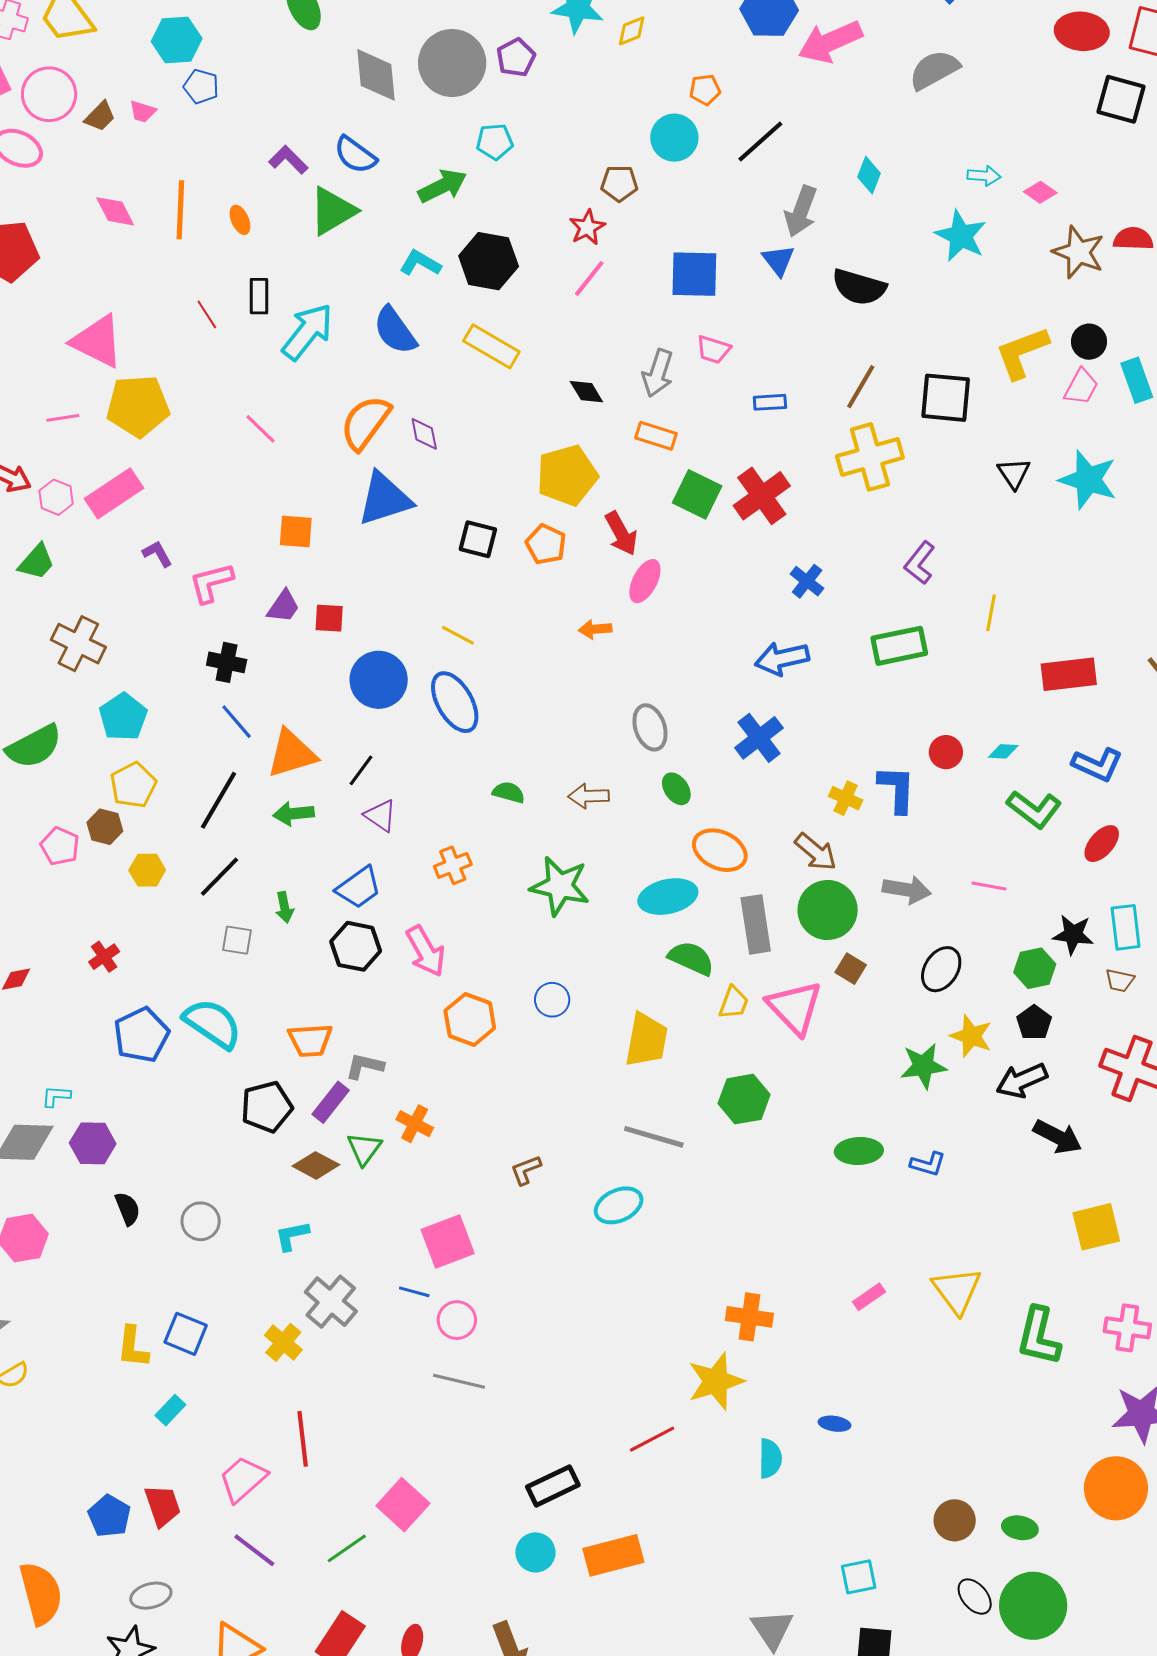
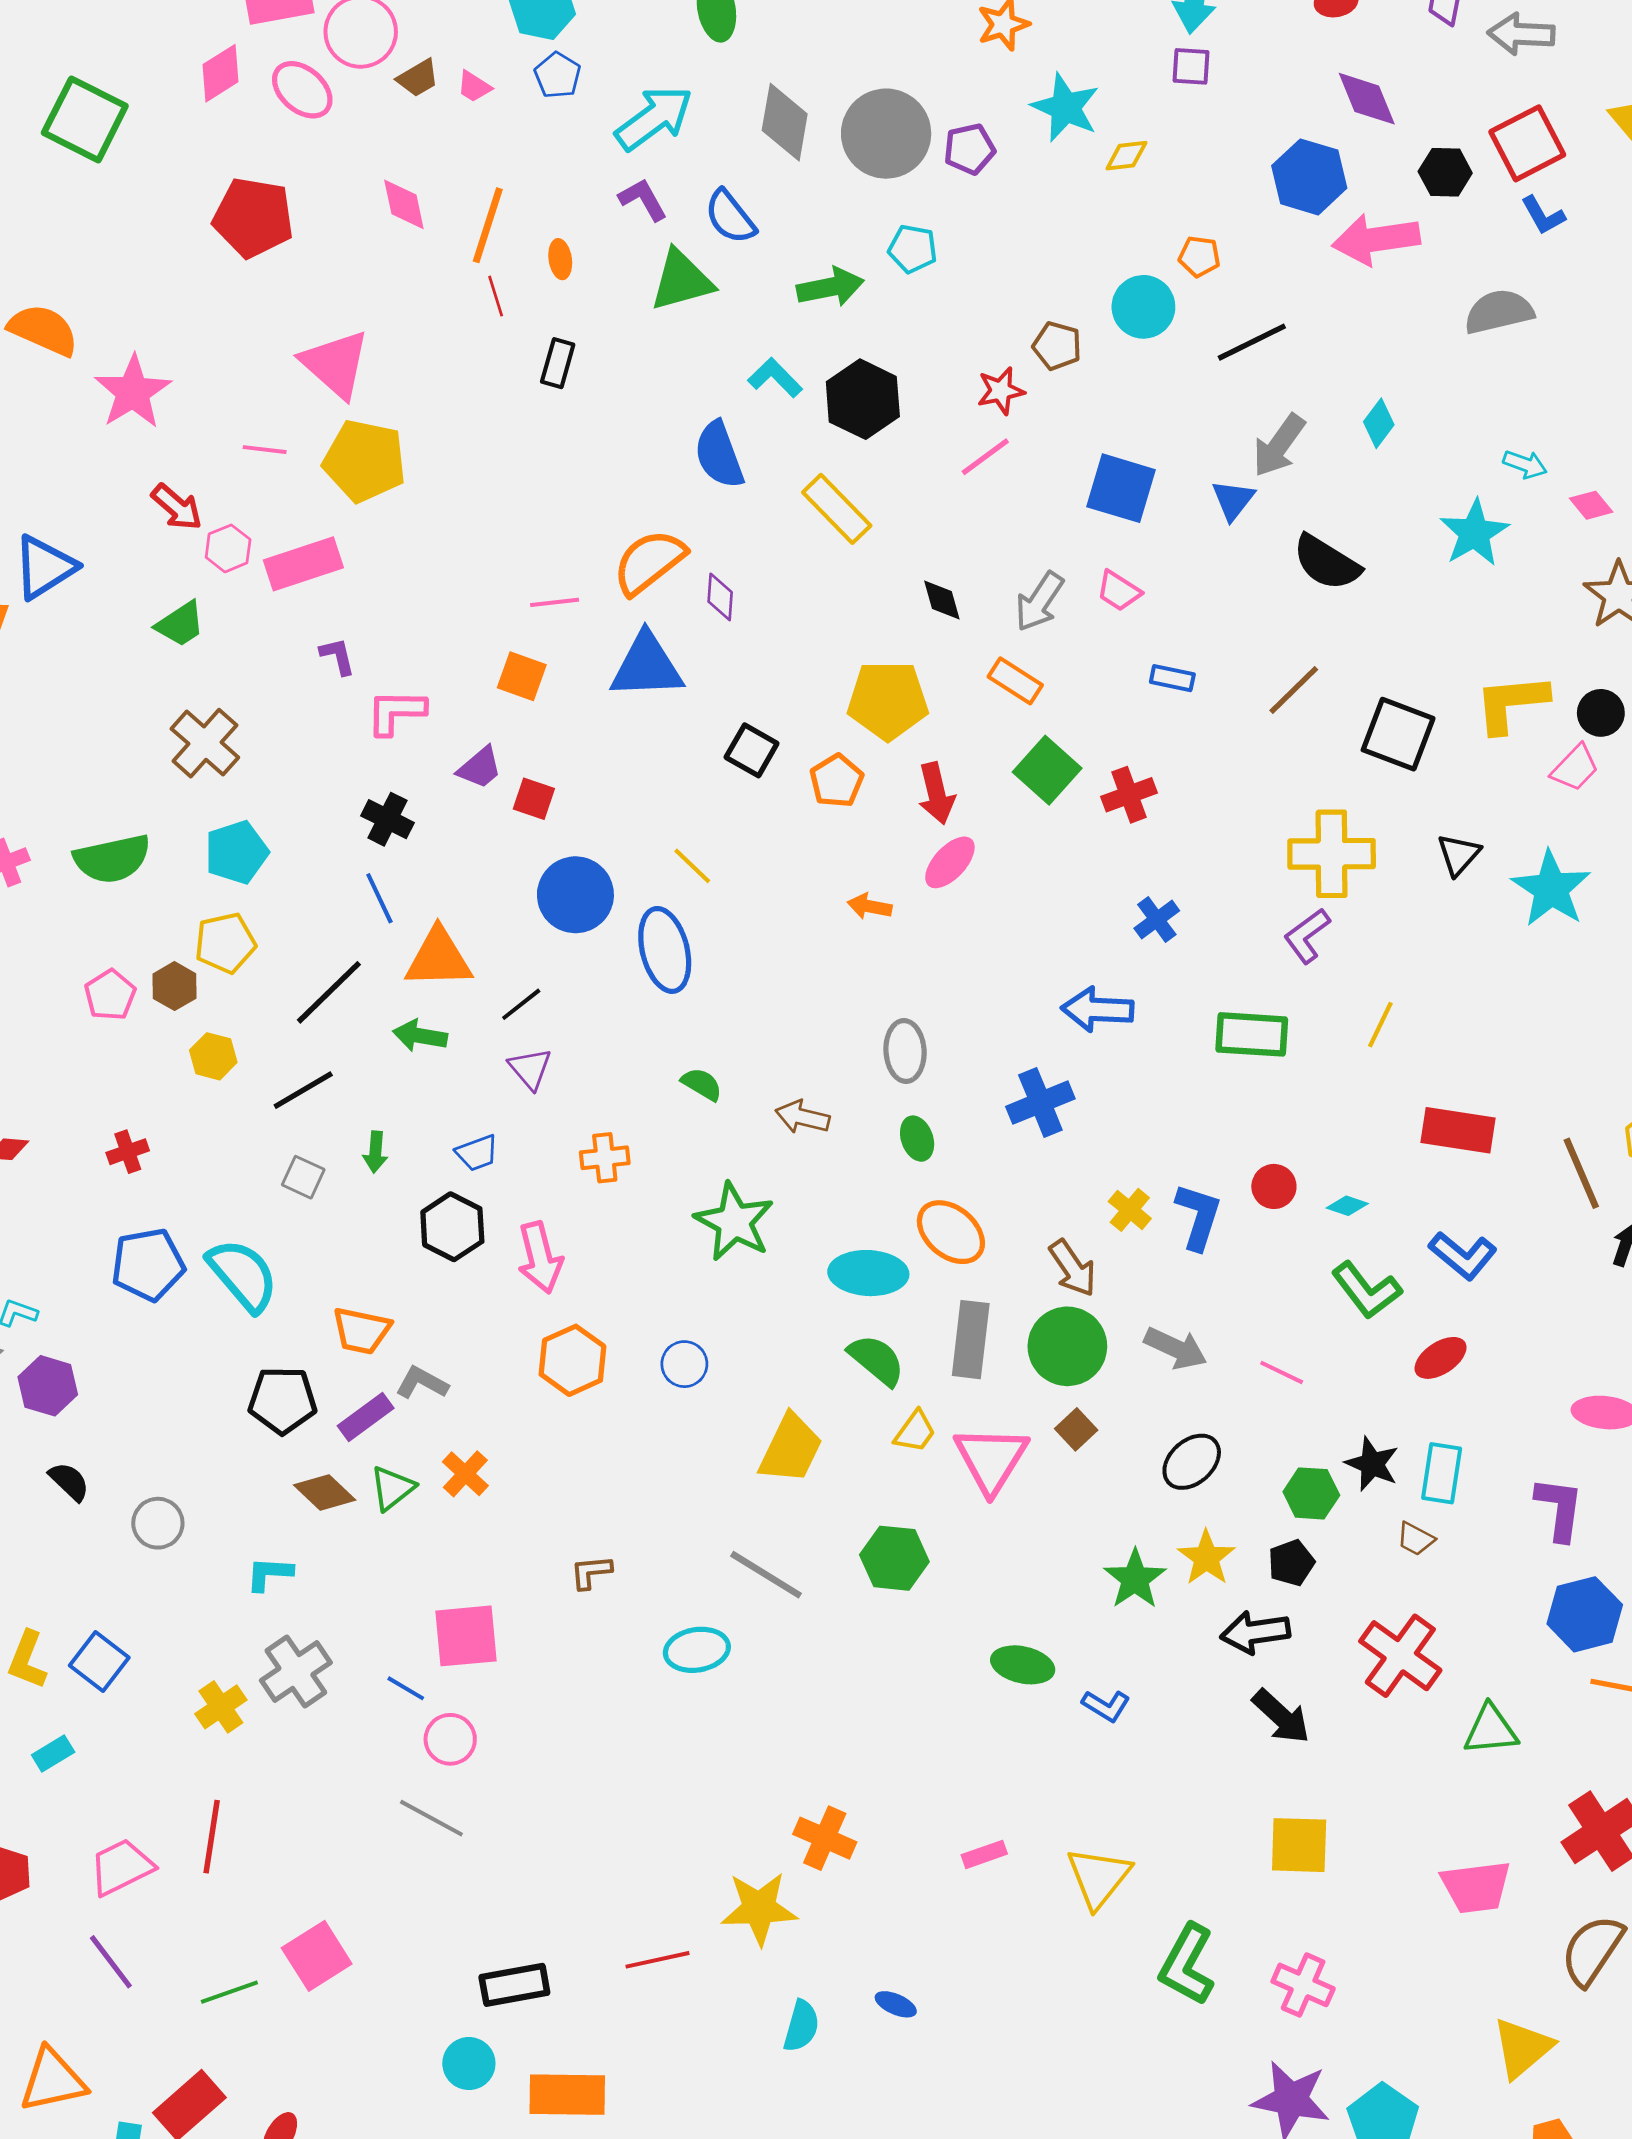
red line: (207, 314) -> (496, 296), moved
cyan arrow: (308, 332) -> (654, 118), moved
pink line: (261, 429) -> (555, 602), moved, turned -66
yellow cross: (870, 457) -> (1332, 854), moved
red cross: (762, 496) -> (1129, 795), size x0.7
blue trapezoid: (359, 888) -> (477, 1153), size x0.7
green star: (923, 1066) -> (1135, 1579), turned 30
black semicircle: (128, 1209) -> (69, 1481), turned -40

